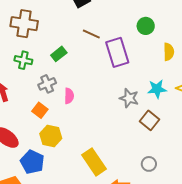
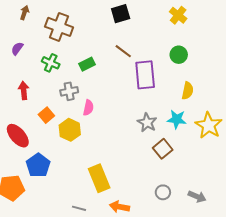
yellow semicircle: (169, 52) -> (188, 91), moved
orange square: (40, 110) -> (46, 115), moved
yellow hexagon: (51, 136) -> (70, 130), moved
gray circle: (149, 164) -> (163, 192), moved

